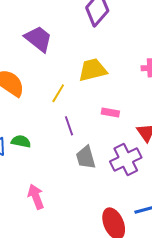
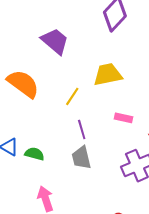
green semicircle: (21, 141) -> (34, 154), moved
gray trapezoid: (86, 157) -> (81, 158), moved

